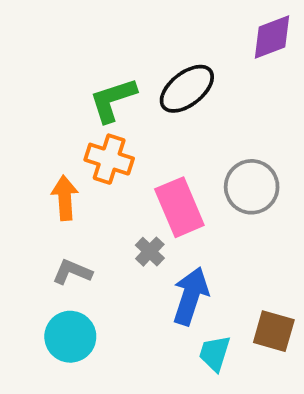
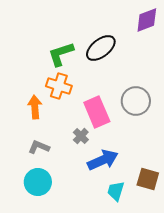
blue arrow: (191, 296) -> (103, 160), turned 48

